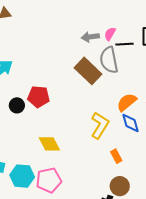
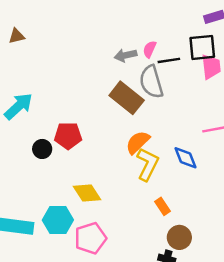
orange semicircle: (127, 102) -> (138, 142), moved
orange rectangle: (116, 156) -> (162, 206), moved
cyan hexagon: (22, 176) -> (58, 220), moved

